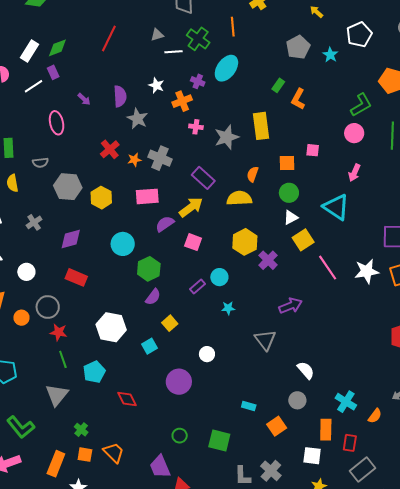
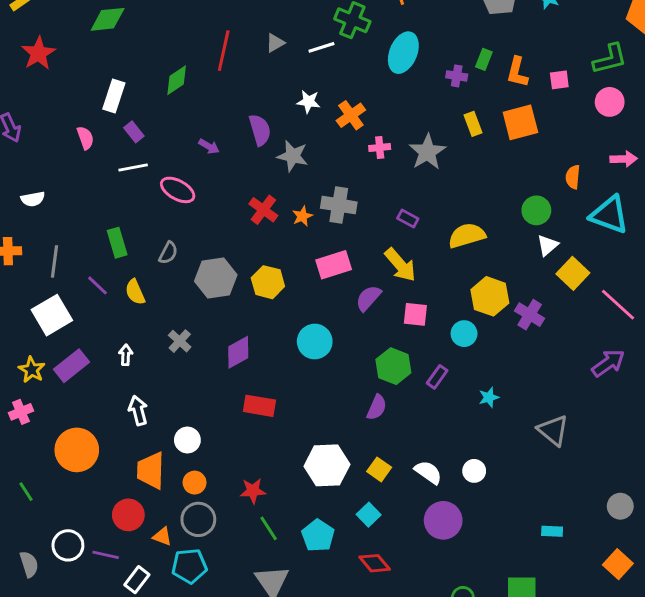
gray triangle: (157, 35) -> (275, 43), moved
green diamond: (57, 48) -> (177, 80), moved
purple rectangle: (53, 72) -> (134, 132), moved
purple cross: (198, 81) -> (457, 76), moved
white line: (33, 86) -> (133, 168), moved, turned 36
green L-shape: (361, 105) -> (610, 59), turned 30
pink ellipse: (57, 123) -> (178, 190), turned -35
yellow rectangle: (261, 126) -> (473, 124), size x0.6
pink square: (313, 150) -> (559, 80), moved
gray semicircle: (40, 163) -> (168, 253), turned -42
orange square: (287, 163) -> (520, 122), moved, size x1.4
pink arrow: (354, 173) -> (624, 159), turned -102
orange semicircle: (253, 174) -> (573, 177), moved
purple rectangle: (203, 178) -> (408, 218), size x0.6
yellow arrow: (191, 207) -> (400, 265), turned 100
green hexagon: (149, 269) -> (393, 366), moved
white circle: (26, 272) -> (187, 440), moved
cyan circle: (219, 277) -> (464, 334), moved
purple arrow: (291, 306) -> (608, 363), moved
gray circle: (48, 307) -> (198, 519), moved
yellow square: (170, 323) -> (379, 469), moved
cyan square: (150, 346) -> (369, 515), moved
white semicircle: (306, 370) -> (428, 472), moved
orange square: (277, 426) -> (618, 564), moved

